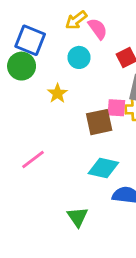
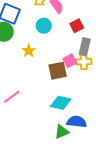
pink square: (116, 108) -> (70, 61), turned -32
green triangle: (78, 217) -> (62, 132), moved, turned 42

